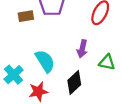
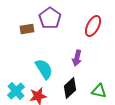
green triangle: (107, 62) -> (99, 91), moved
cyan cross: (14, 75) -> (16, 91), moved

